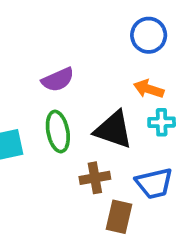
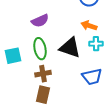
brown cross: (95, 178) -> (43, 74), moved
brown rectangle: (119, 217) -> (43, 95), moved

